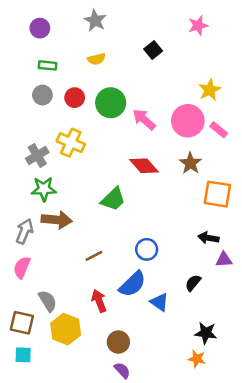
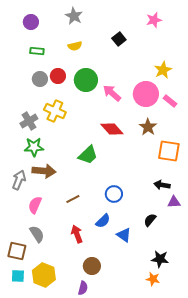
gray circle: (42, 95) -> (40, 79), moved
pink semicircle: (22, 267) -> (35, 205), moved
blue semicircle: (133, 284) -> (103, 221), size x0.7
yellow hexagon: (66, 329) -> (44, 275), moved
purple semicircle: (122, 370) -> (83, 288), moved, turned 56

